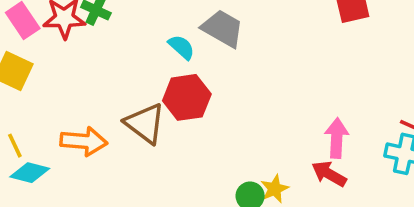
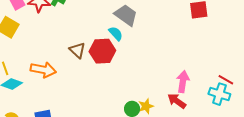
cyan semicircle: (181, 47) -> (116, 34), moved
brown triangle: (145, 123) -> (77, 50), moved, size x0.7

